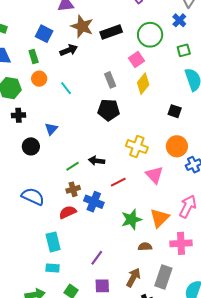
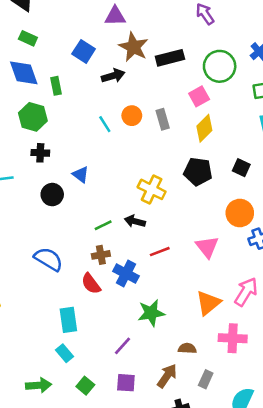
green rectangle: (34, 57) -> (56, 86), moved
orange circle: (39, 79) -> (132, 116), moved
black pentagon: (109, 110) -> (198, 172), moved
blue triangle: (51, 129) -> (81, 175), turned -40
yellow cross: (137, 147) -> (152, 189), moved
red semicircle: (68, 212) -> (91, 284), turned -108
green star: (131, 219) -> (151, 313), moved
brown semicircle: (145, 247) -> (187, 348), moved
cyan rectangle: (53, 268) -> (64, 353), turned 40
gray rectangle: (163, 277) -> (206, 379), size x0.6

